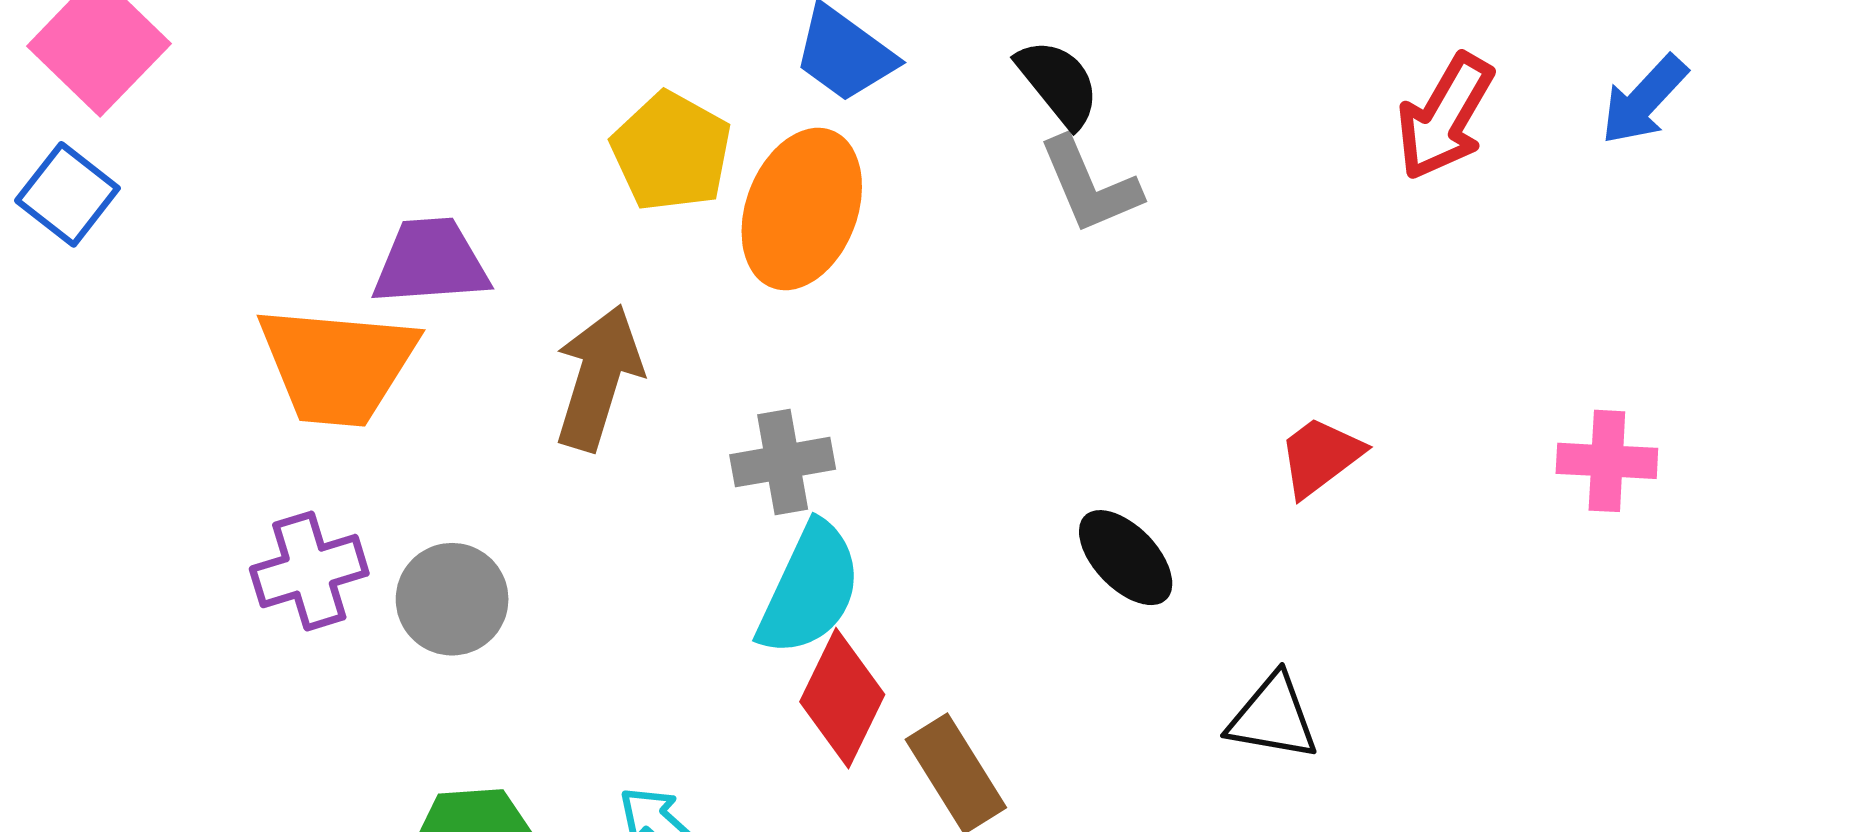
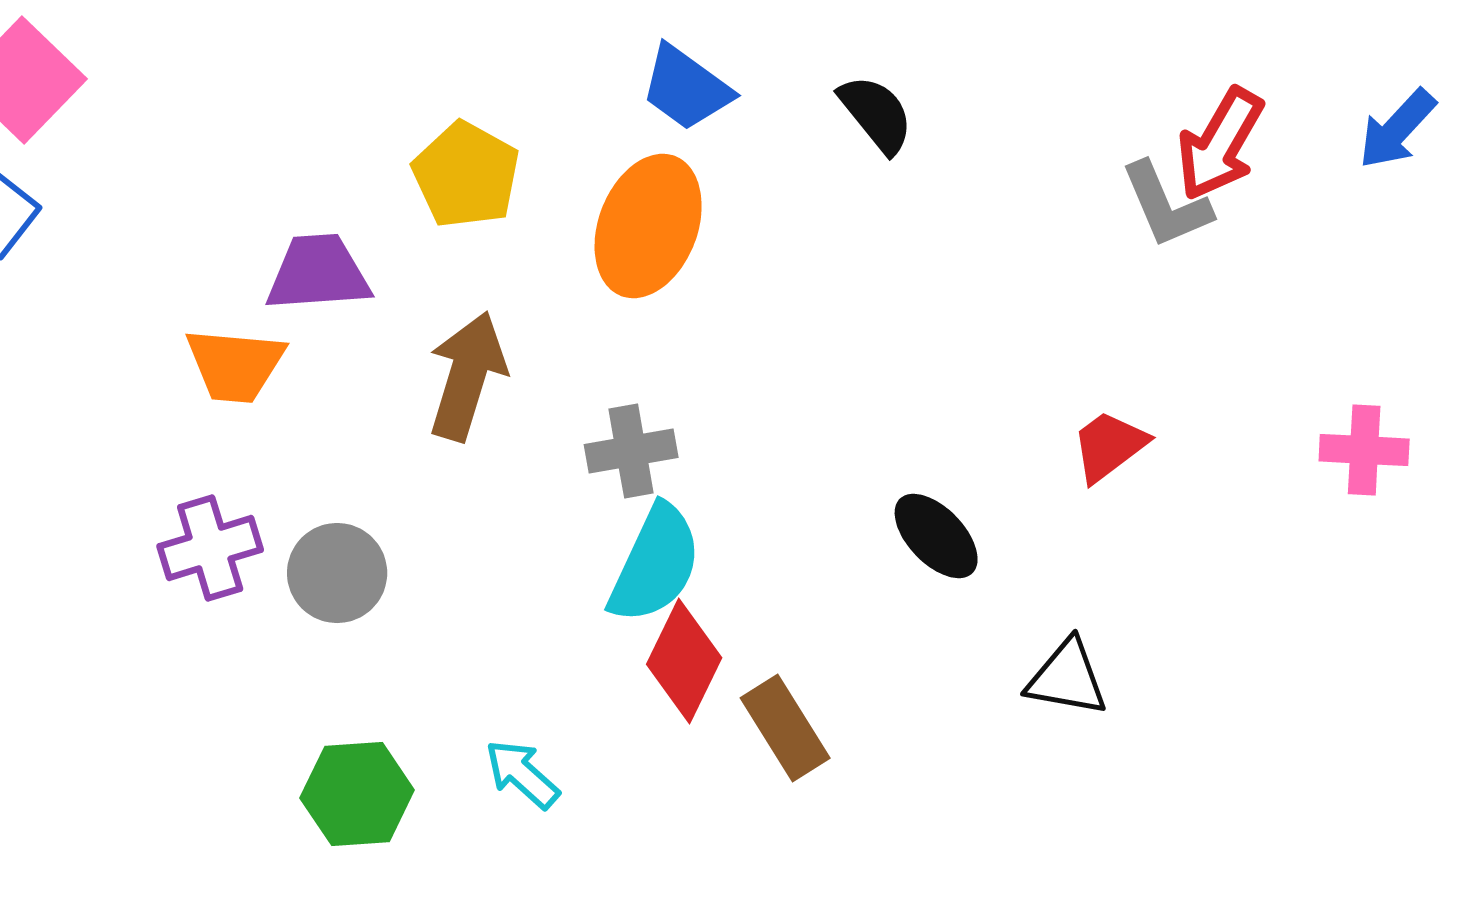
yellow pentagon: (671, 152) -> (466, 175), moved
gray L-shape: (1090, 185) -> (1166, 205), moved
orange trapezoid: (337, 365) -> (235, 365), size x0.7

